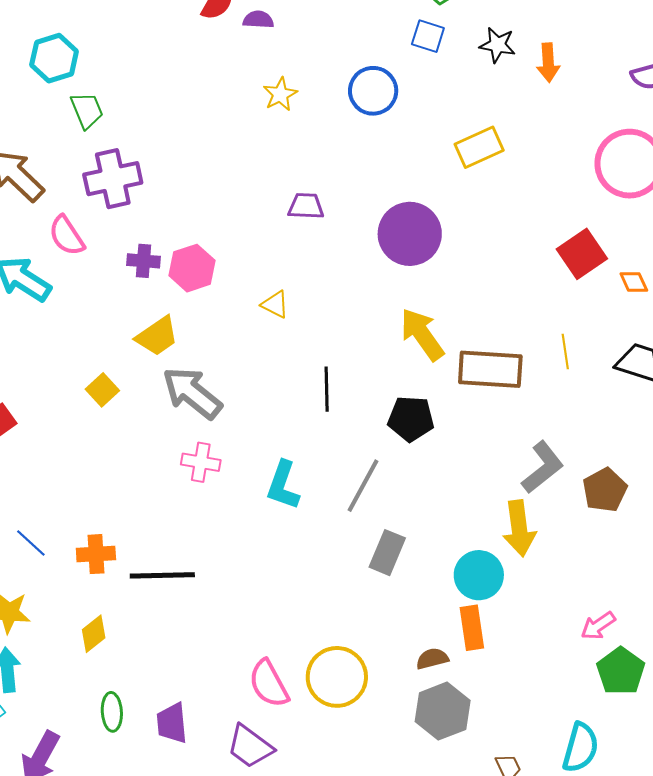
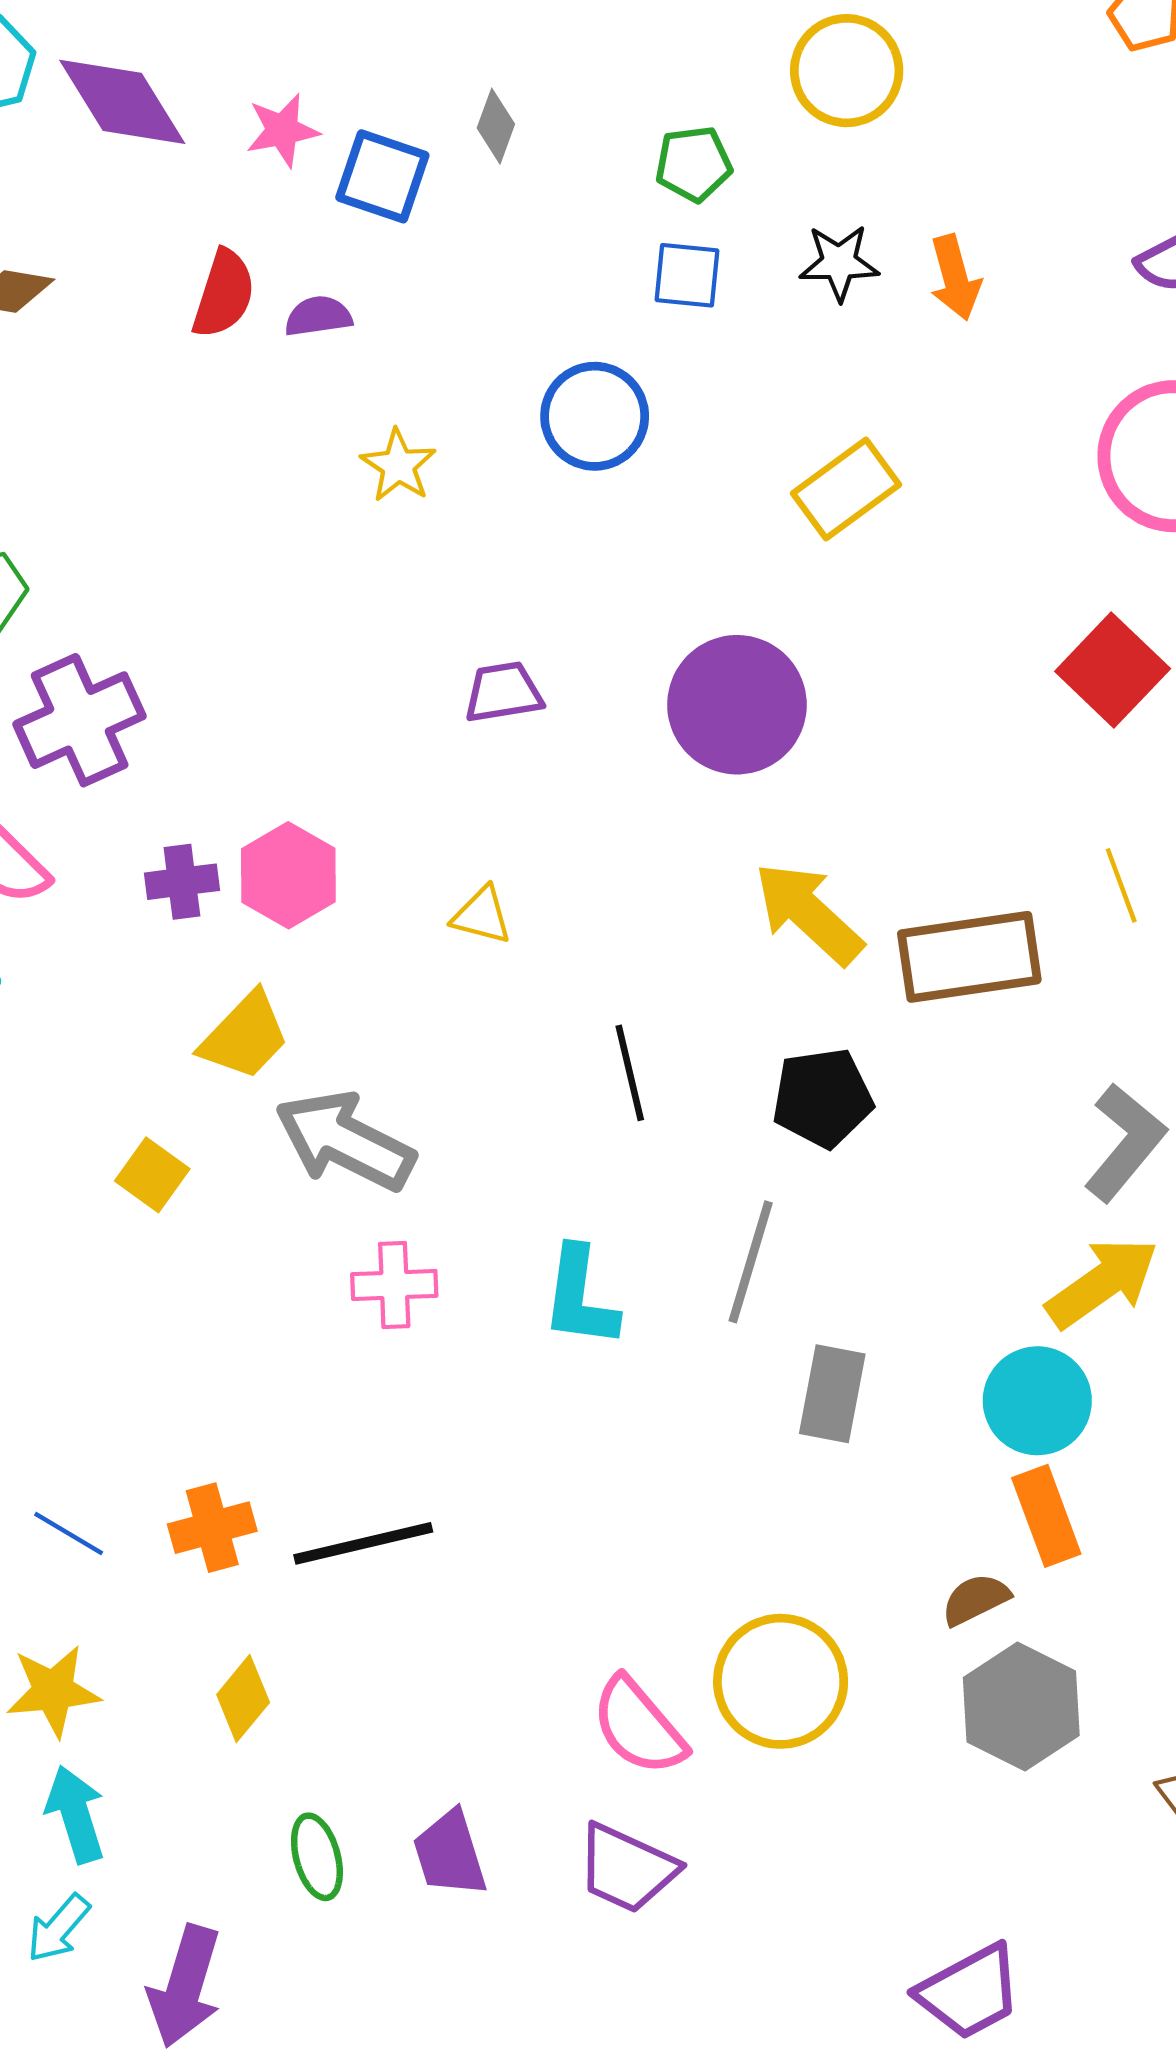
yellow arrow: (519, 528) -> (1102, 1283), turned -106

